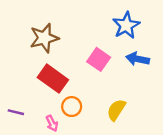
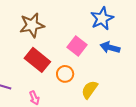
orange circle: (72, 107) -> (65, 74), moved

